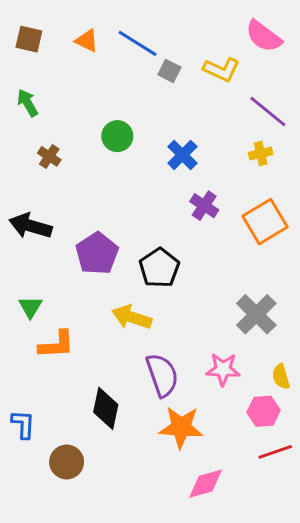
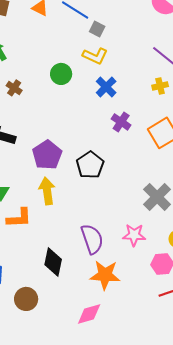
yellow L-shape: (222, 70) -> (95, 56), moved
yellow arrow: (132, 317) -> (47, 191), moved, turned 64
pink diamond: (206, 484) -> (89, 314), moved

